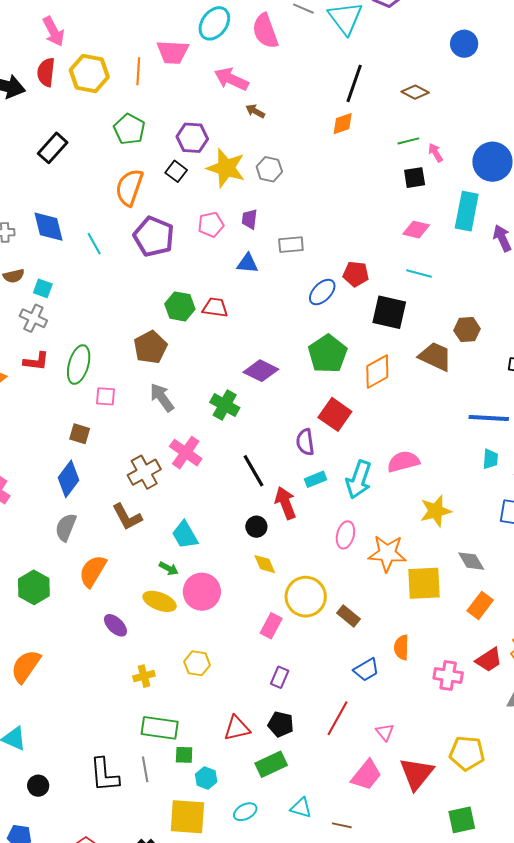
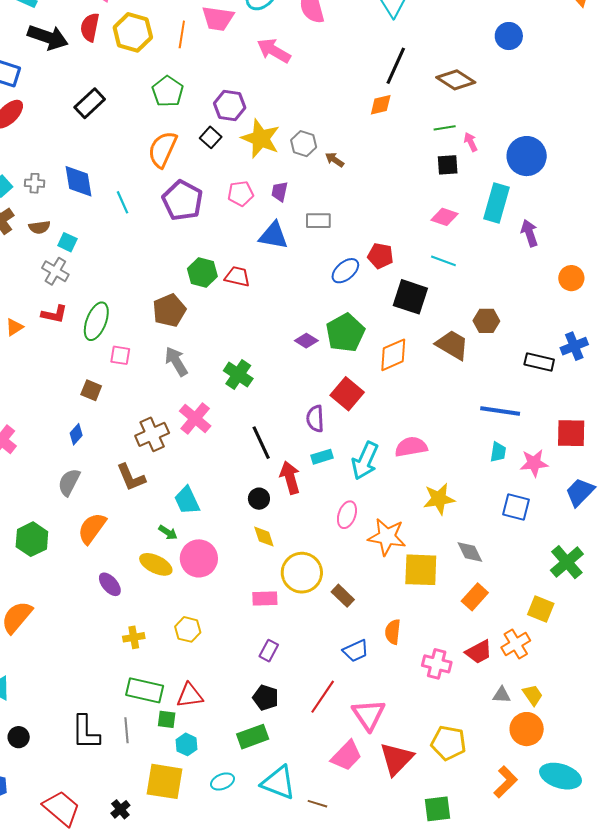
brown diamond: (415, 92) -> (456, 80), size x1.4
brown arrow: (255, 111) -> (335, 160), moved
blue triangle: (247, 263) -> (273, 236), size x1.4
purple diamond: (261, 371) -> (306, 341), moved, size x0.7
blue diamond: (69, 479) -> (76, 434), size x0.6
pink rectangle: (271, 626) -> (265, 599), turned 55
red triangle: (237, 728) -> (190, 695), moved
pink triangle: (385, 732) -> (369, 715), size x1.8
cyan triangle: (301, 808) -> (278, 783), size x1.6

